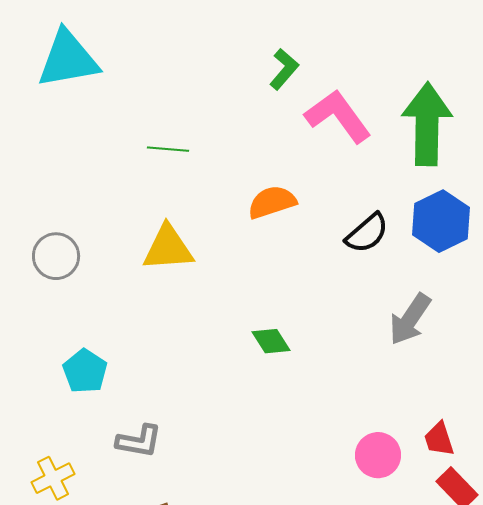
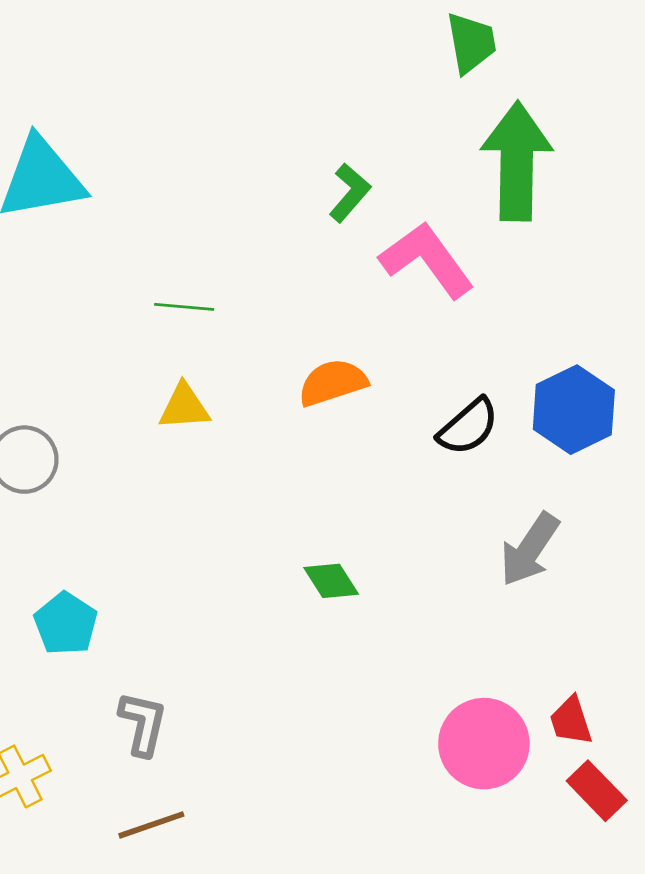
green arrow: (427, 124) -> (517, 161), moved
yellow triangle: (168, 248) -> (184, 407), moved, size x0.7
gray L-shape: (139, 441) -> (143, 724), turned -87
pink circle: (378, 455) -> (484, 744), size x1.4

